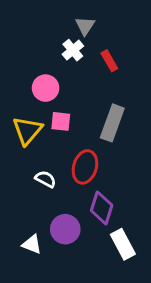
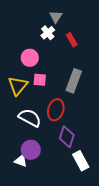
white semicircle: (46, 179) -> (30, 118), size x1.6
purple circle: (65, 229) -> (31, 150), moved

